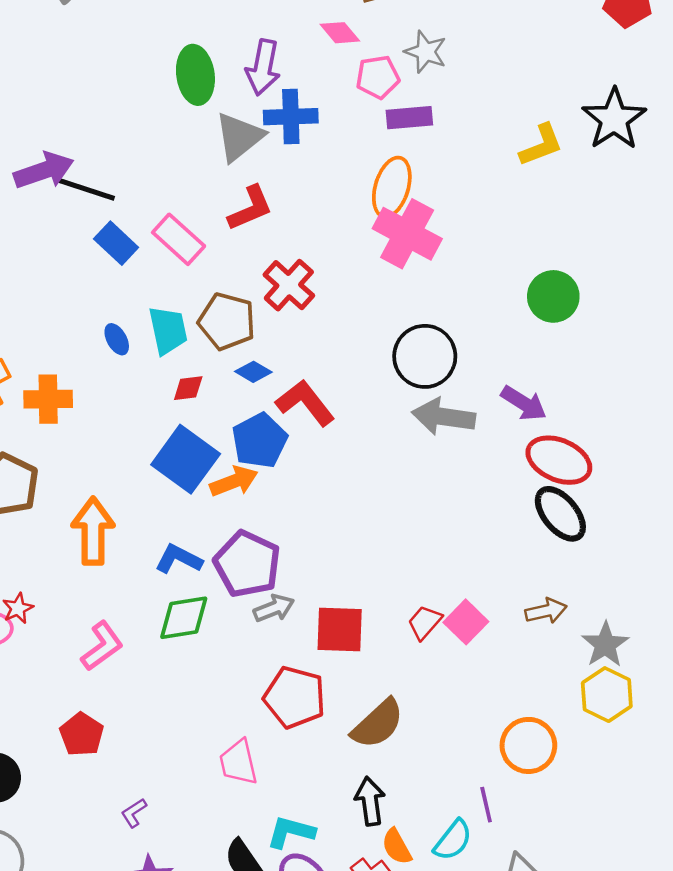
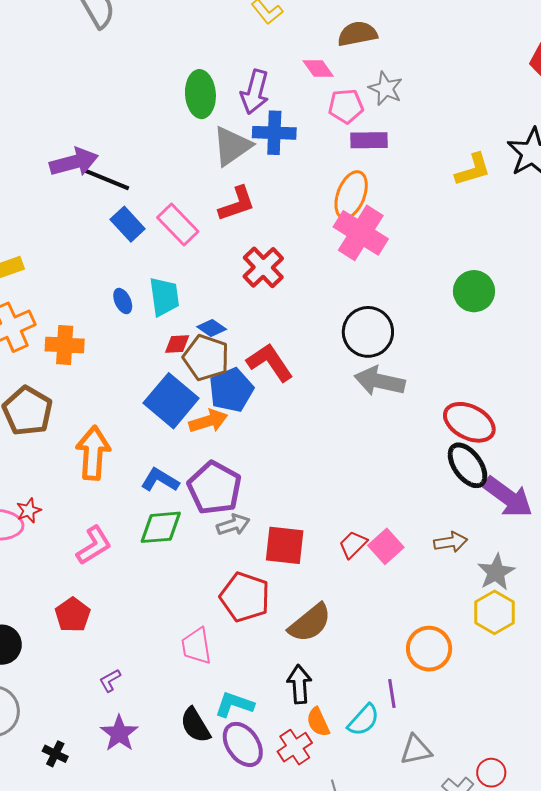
brown pentagon: (227, 321) -> (206, 358), moved
blue diamond: (253, 372) -> (212, 328), moved
purple arrow: (524, 403) -> (508, 497), moved, size x1.4

